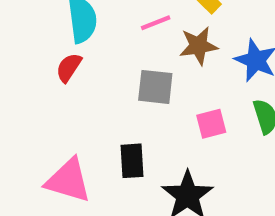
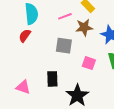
pink square: (211, 124) -> (89, 63), turned 32
pink triangle: (68, 180) -> (23, 87), size x0.7

